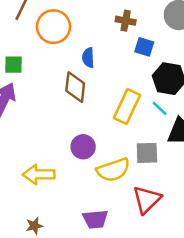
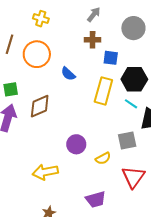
blue semicircle: (88, 58) -> (68, 74), turned -35
brown diamond: (75, 87) -> (40, 106), moved, turned 70
yellow rectangle: (127, 106) -> (103, 91), moved
yellow semicircle: (113, 170) -> (103, 158), size x0.6

